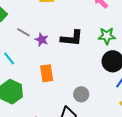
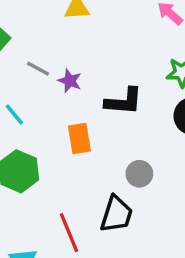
black L-shape: (72, 38) -> (124, 101), moved

